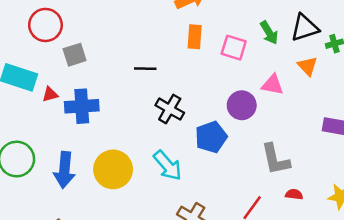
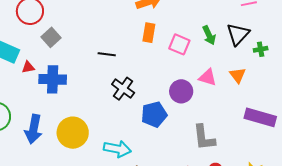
black triangle: (305, 28) -> (238, 34), turned -35
gray square: (75, 55) -> (51, 37), turned -30
orange triangle: (308, 66) -> (238, 75), moved
cyan arrow: (168, 166) -> (117, 149), moved, turned -44

